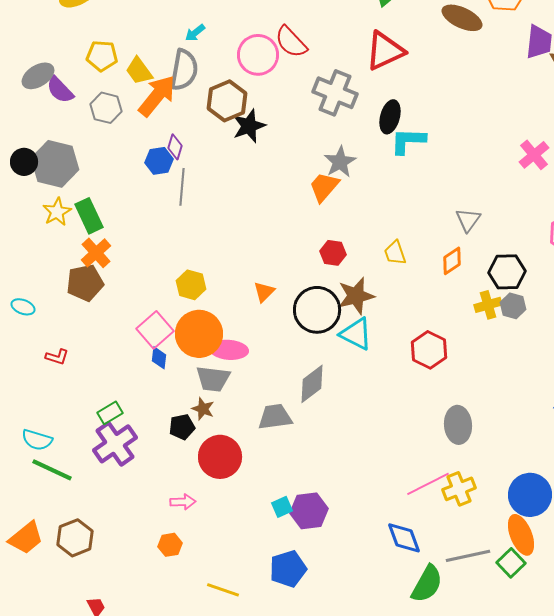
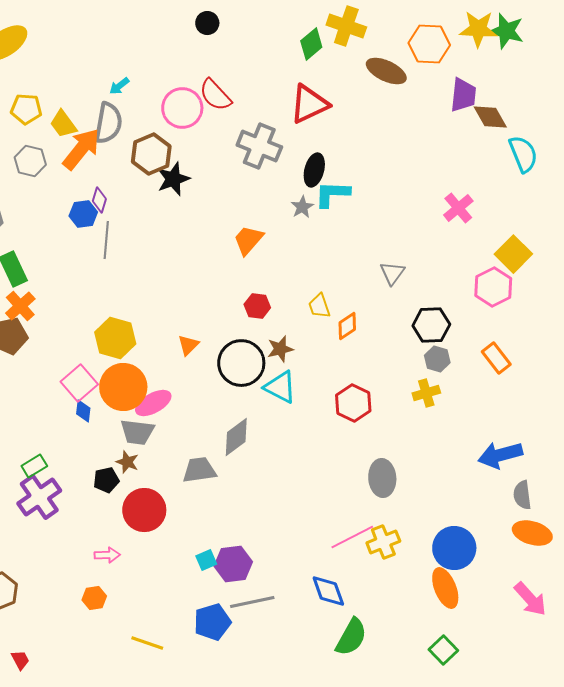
gray star: (340, 162) -> (302, 207), moved, size x0.7
orange diamond: (452, 261) -> (347, 326), moved
yellow hexagon: (191, 285) -> (115, 338), size x1.4
brown star: (356, 296) -> (280, 349), size x0.7
yellow cross: (488, 305) -> (426, 393), moved
pink ellipse: (229, 350) -> (153, 403), turned -33
gray line: (468, 556) -> (252, 602), moved
green square: (511, 563) -> (443, 650), moved

